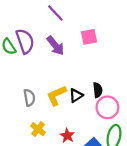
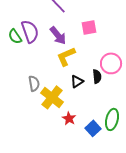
yellow L-shape: (56, 95) -> (66, 56), moved
pink circle: (107, 107) -> (111, 63), moved
yellow cross: (38, 129) -> (52, 97), moved, size x1.6

